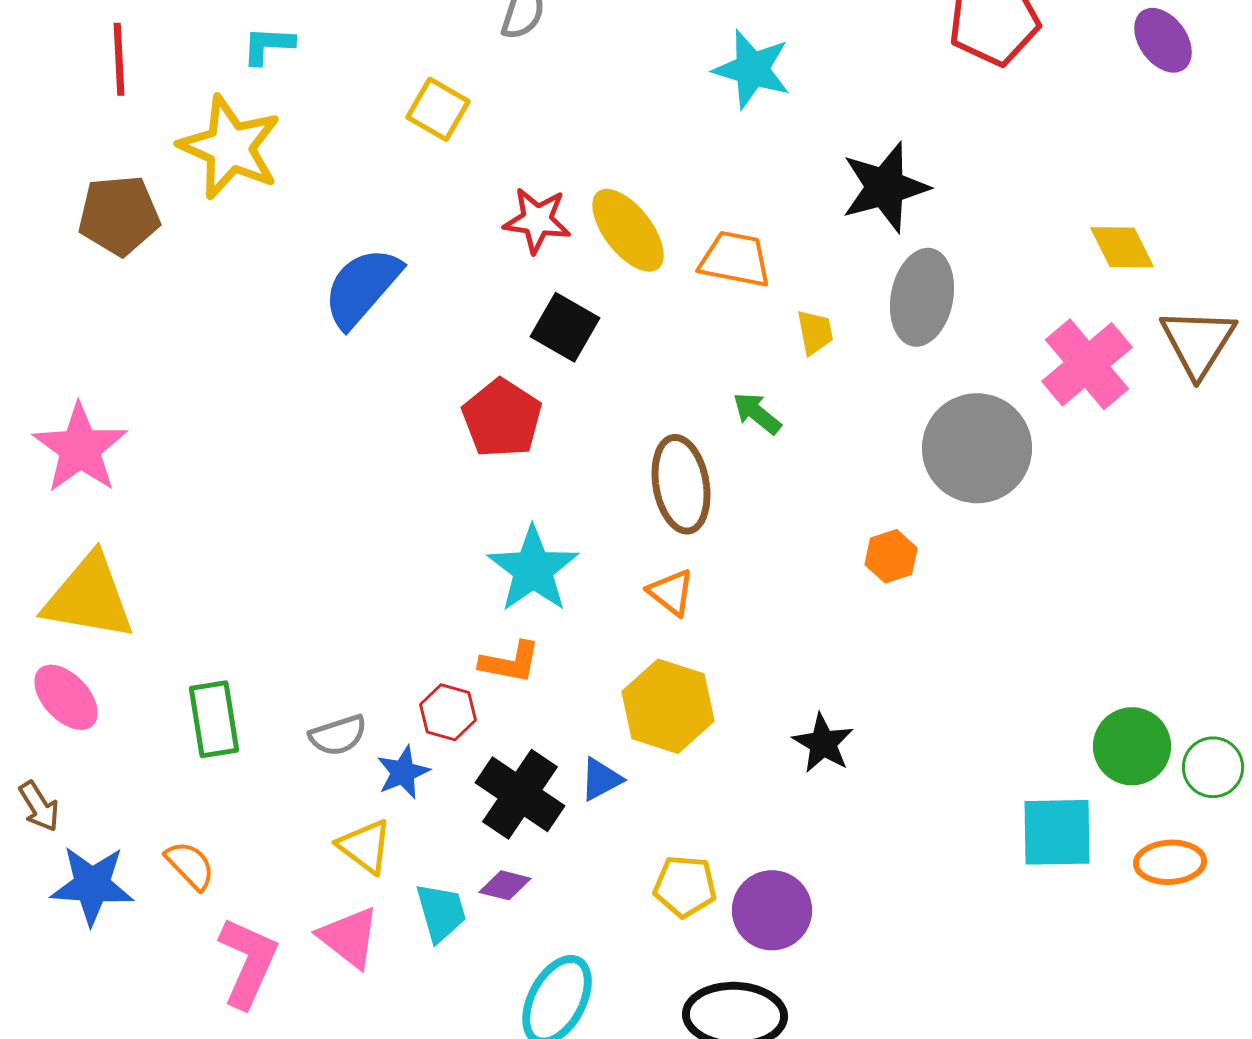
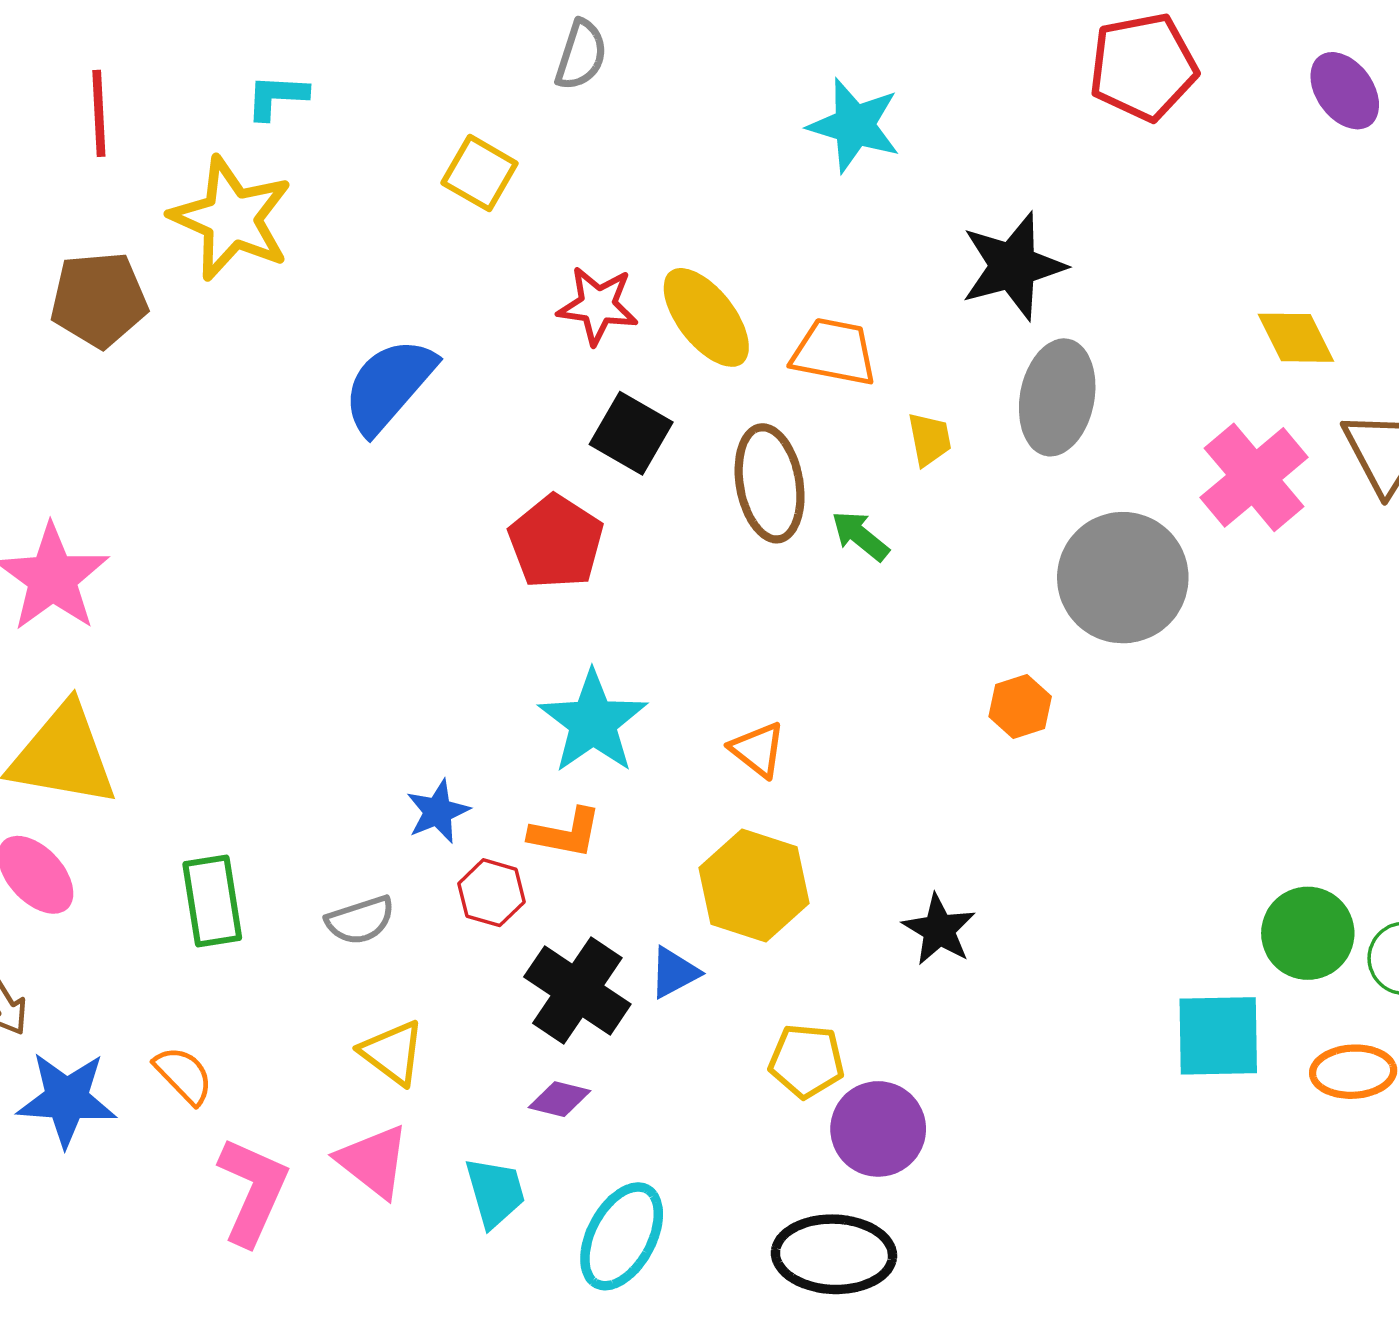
brown ellipse: (681, 484) -> (770, 483), moved
blue star: (403, 772) -> (438, 812), moved
yellow pentagon: (685, 886) -> (807, 1061), moved
cyan trapezoid: (441, 912) -> (495, 1192), moved

